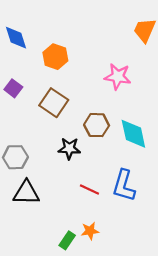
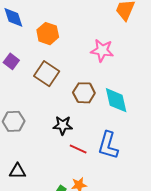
black star: (69, 148) -> (63, 125), moved
black triangle: (26, 193) -> (18, 171), moved, size x0.7

